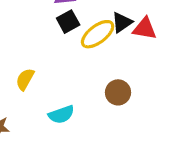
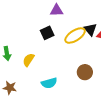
black square: (68, 22) -> (47, 33), moved
black triangle: (122, 22) -> (90, 29), turned -40

